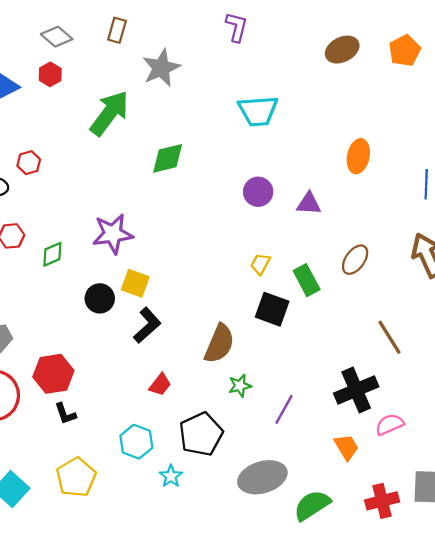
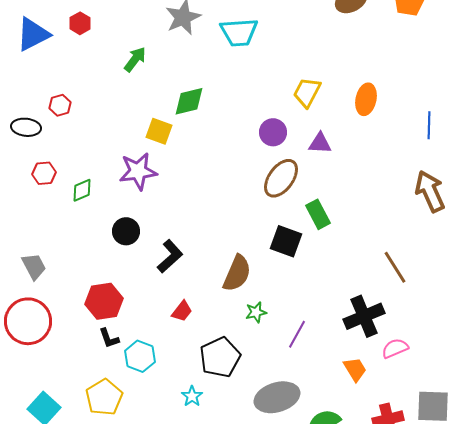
cyan trapezoid: (258, 111) -> (239, 32), moved
green arrow: (109, 113) -> (135, 59), size x0.6
brown ellipse: (355, 260) -> (281, 178), moved, size x1.4
yellow trapezoid: (260, 264) -> (307, 92), moved, size x1.5
yellow square: (135, 283) -> (159, 131), moved
red hexagon: (53, 374) -> (104, 301), moved
black L-shape: (65, 414) -> (109, 338), moved
cyan hexagon: (136, 442) -> (140, 356), moved

